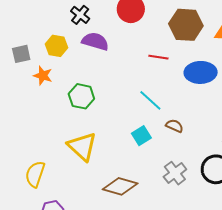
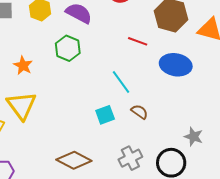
orange star: (43, 76) -> (23, 65), moved
green hexagon: (81, 96) -> (68, 48), moved
yellow triangle: (82, 147) -> (22, 105), moved

